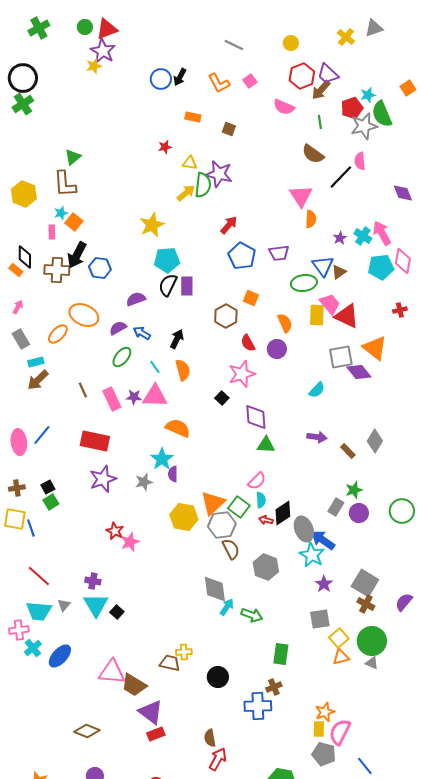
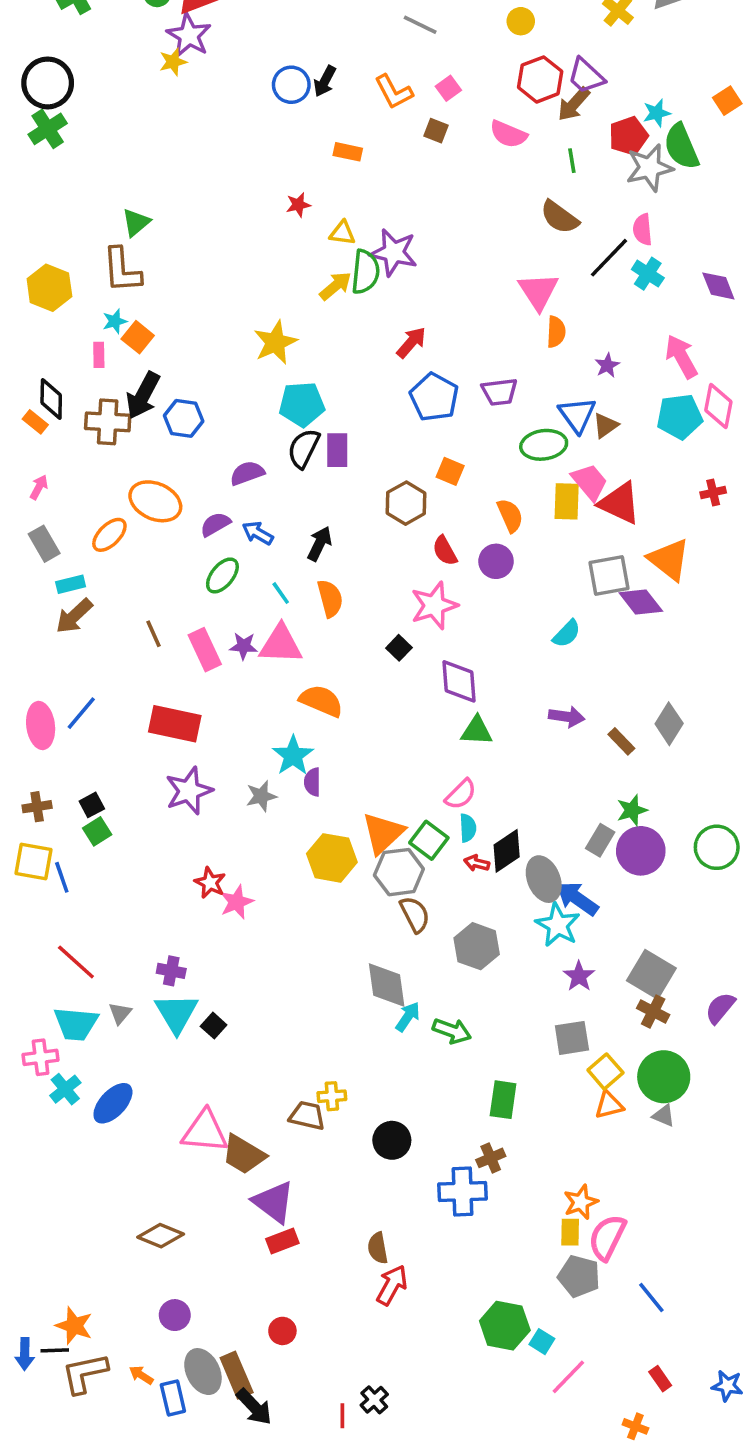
brown square: (229, 129) -> (436, 131), moved
cyan cross: (363, 236) -> (648, 274), moved
purple circle: (359, 513) -> (641, 851), size x1.4

